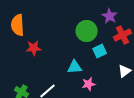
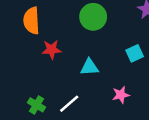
green circle: (87, 31) -> (93, 17), moved
cyan triangle: (75, 67) -> (89, 67), moved

